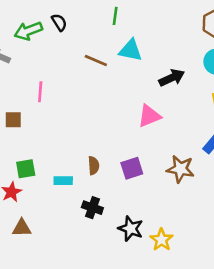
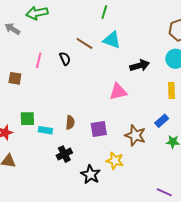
black semicircle: (59, 22) -> (65, 59), moved
green square: (26, 169) -> (27, 119), moved
black cross: (92, 208) -> (64, 154), turned 35
yellow star: (161, 240) -> (115, 161), moved, turned -30

